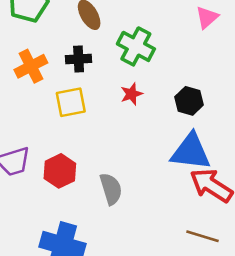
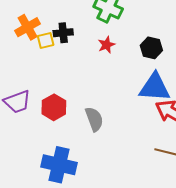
black cross: (79, 59) -> (63, 33), moved
yellow square: (71, 102) -> (46, 41), moved, size x0.7

